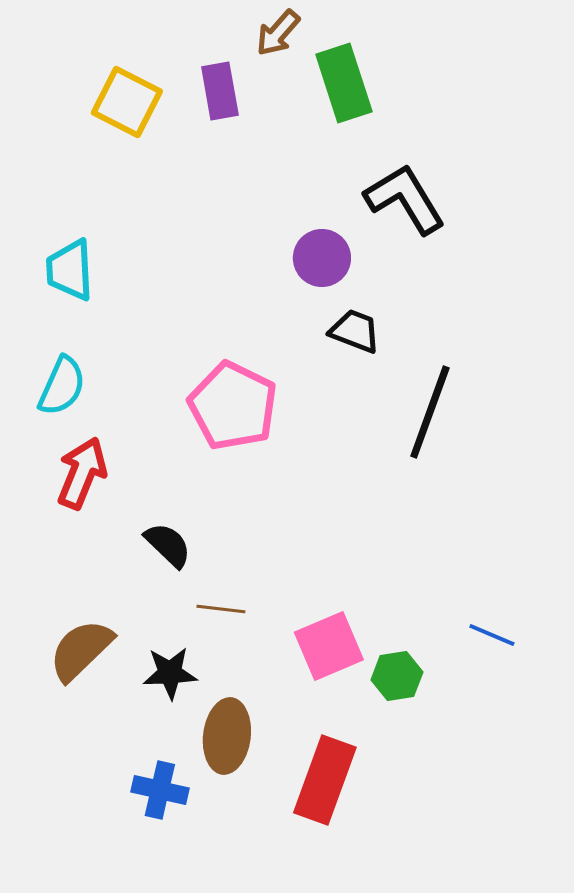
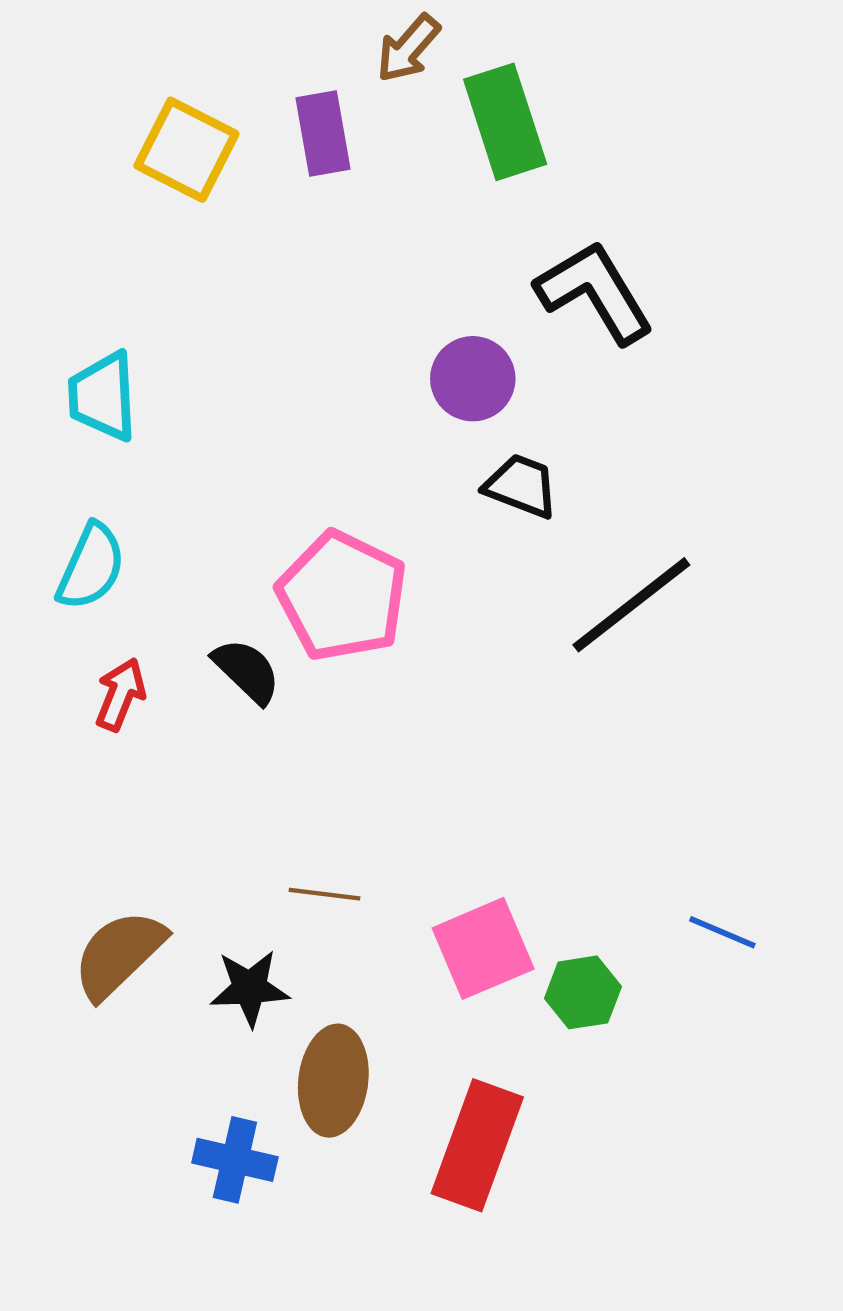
black line: (430, 412) -> (631, 605), turned 32
red arrow: (82, 473) -> (120, 694), size x0.7
black semicircle: (168, 545) -> (247, 671), moved

